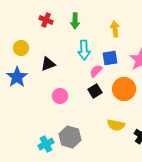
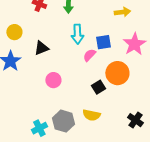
yellow arrow: (115, 29) -> (122, 12), moved, turned 91
black square: (95, 91) -> (98, 87), moved
yellow semicircle: (116, 125) -> (91, 115), moved

